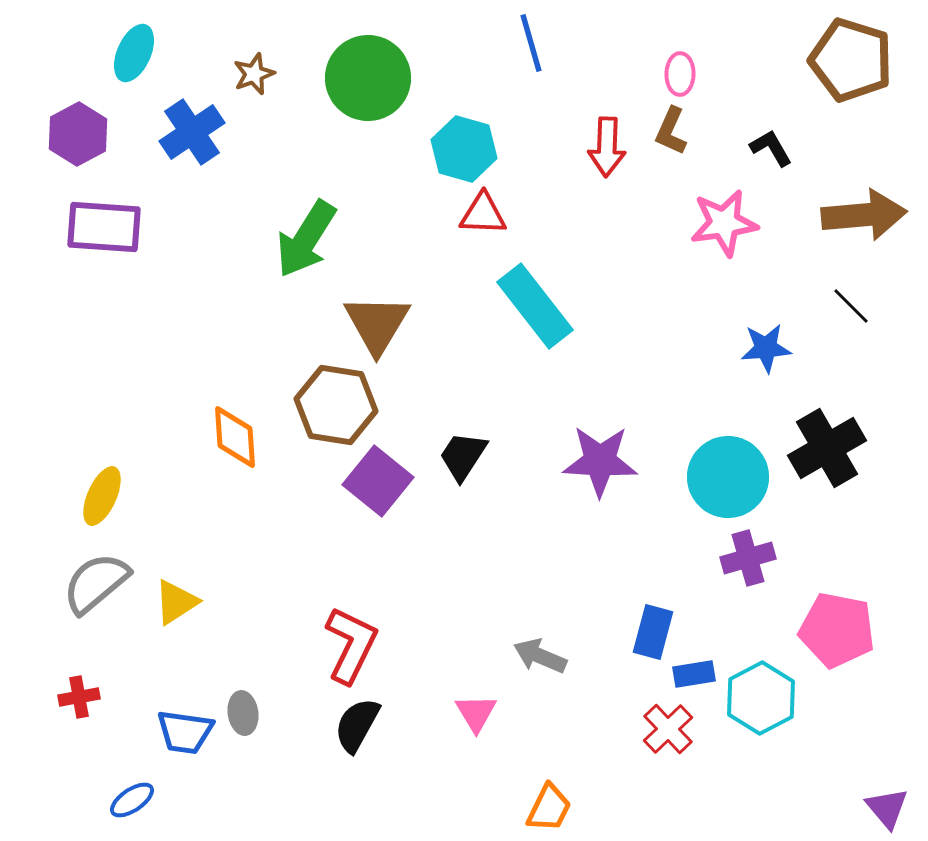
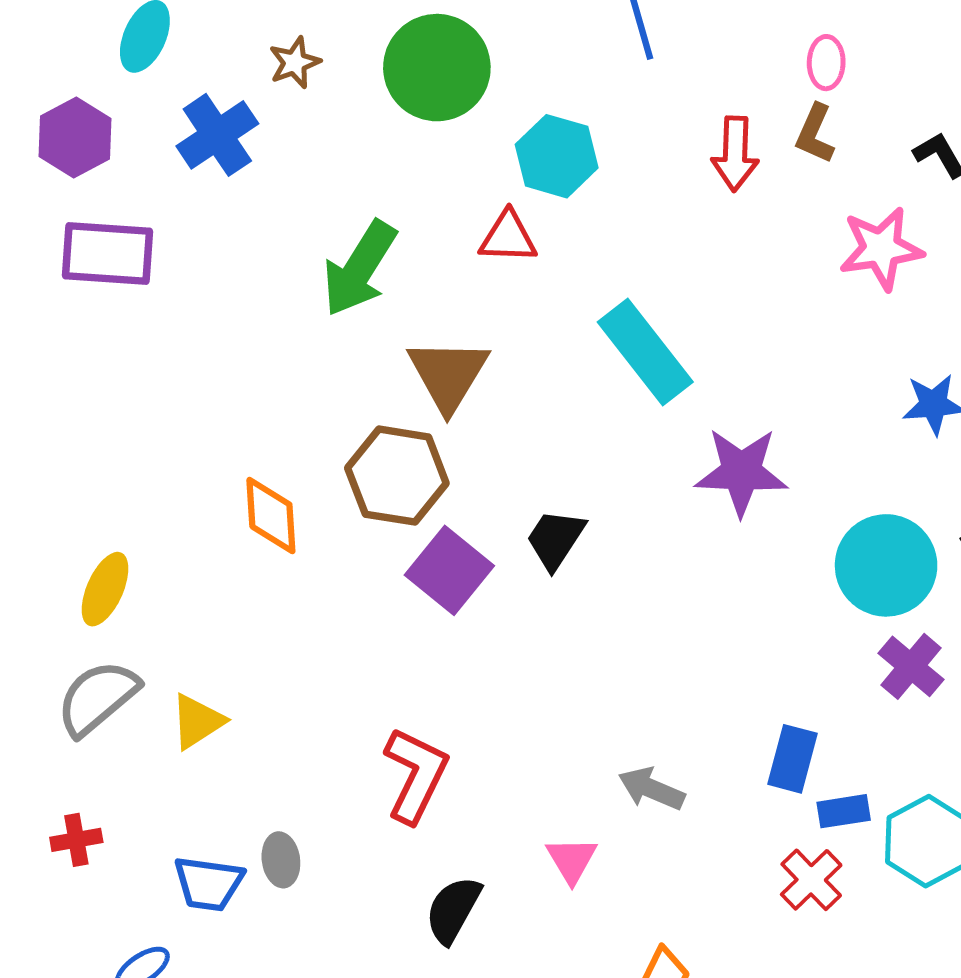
red triangle: (483, 214) -> (508, 237), moved
purple star: (600, 461) -> (741, 472), moved
purple cross: (748, 558) -> (911, 666), turned -34
black semicircle: (357, 725) -> (453, 910), moved

